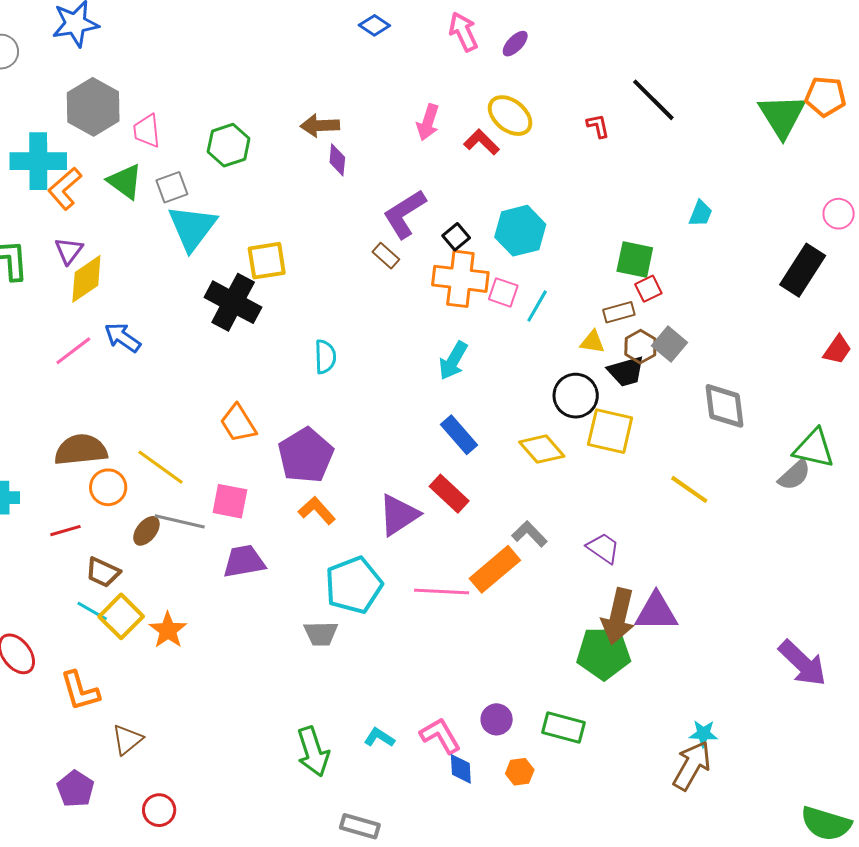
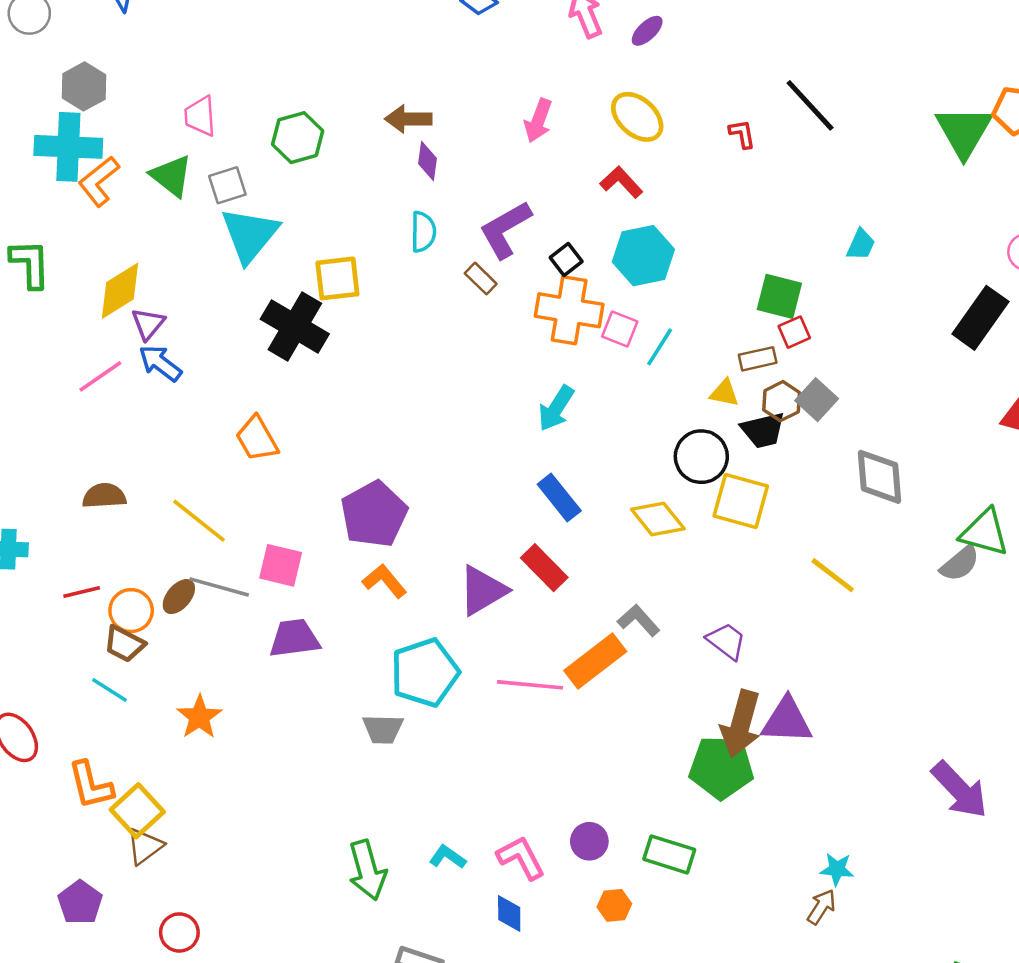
gray hexagon: (93, 107) -> (84, 86), moved, size x0.7
red L-shape: (482, 142) -> (621, 182), moved
purple triangle: (69, 251) -> (148, 324), moved
cyan semicircle: (325, 357) -> (423, 232), moved
orange trapezoid: (238, 423) -> (257, 439), moved
brown semicircle: (81, 450) -> (104, 496), size x0.7
orange circle: (108, 487) -> (131, 611), moved
yellow square: (121, 616) -> (137, 811), moved
brown arrow: (692, 765) -> (821, 907), size x0.6
blue diamond: (461, 769) -> (509, 914), moved

